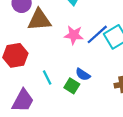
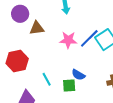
brown triangle: (39, 20) -> (37, 28), size x0.7
green square: (72, 86) -> (69, 85), turned -32

